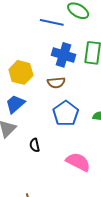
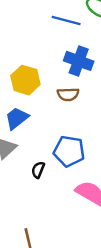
blue pentagon: (66, 113) -> (69, 151), moved, turned -30
black semicircle: (35, 145) -> (38, 170), turned 32

